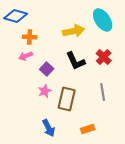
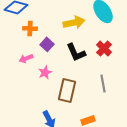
pink arrow: (26, 56) -> (26, 58), moved
purple square: (47, 69) -> (47, 44), moved
pink star: (45, 91) -> (45, 72), moved

